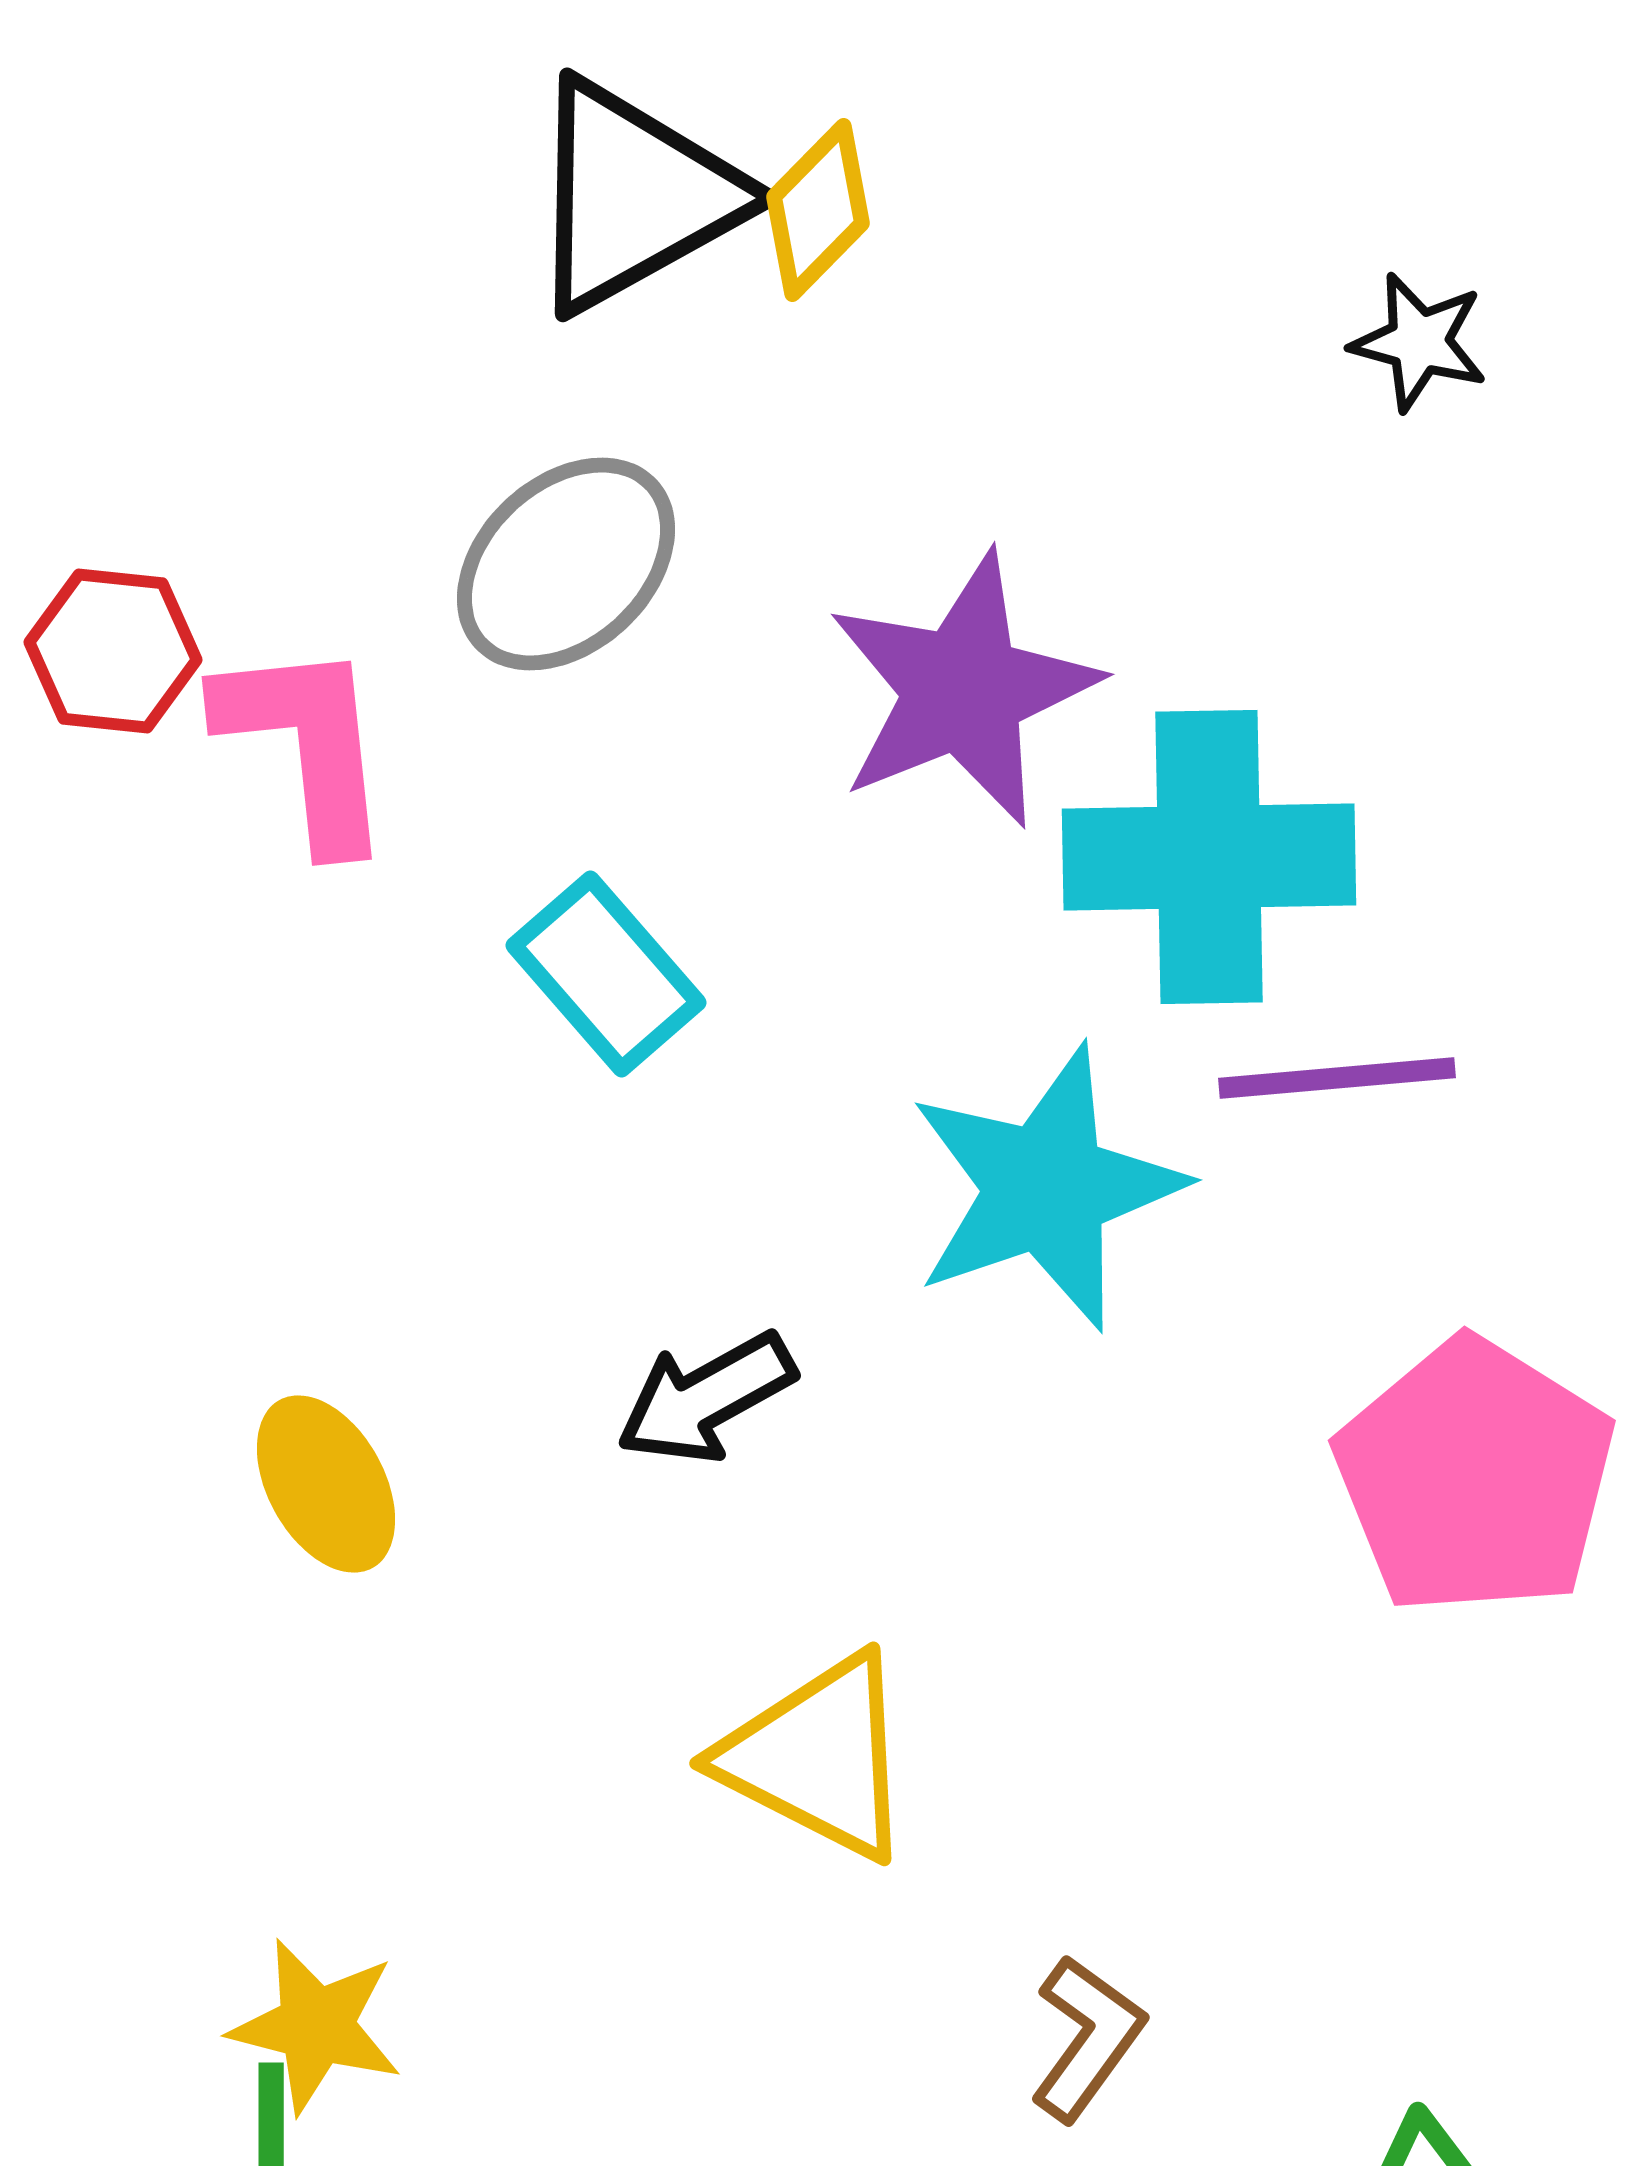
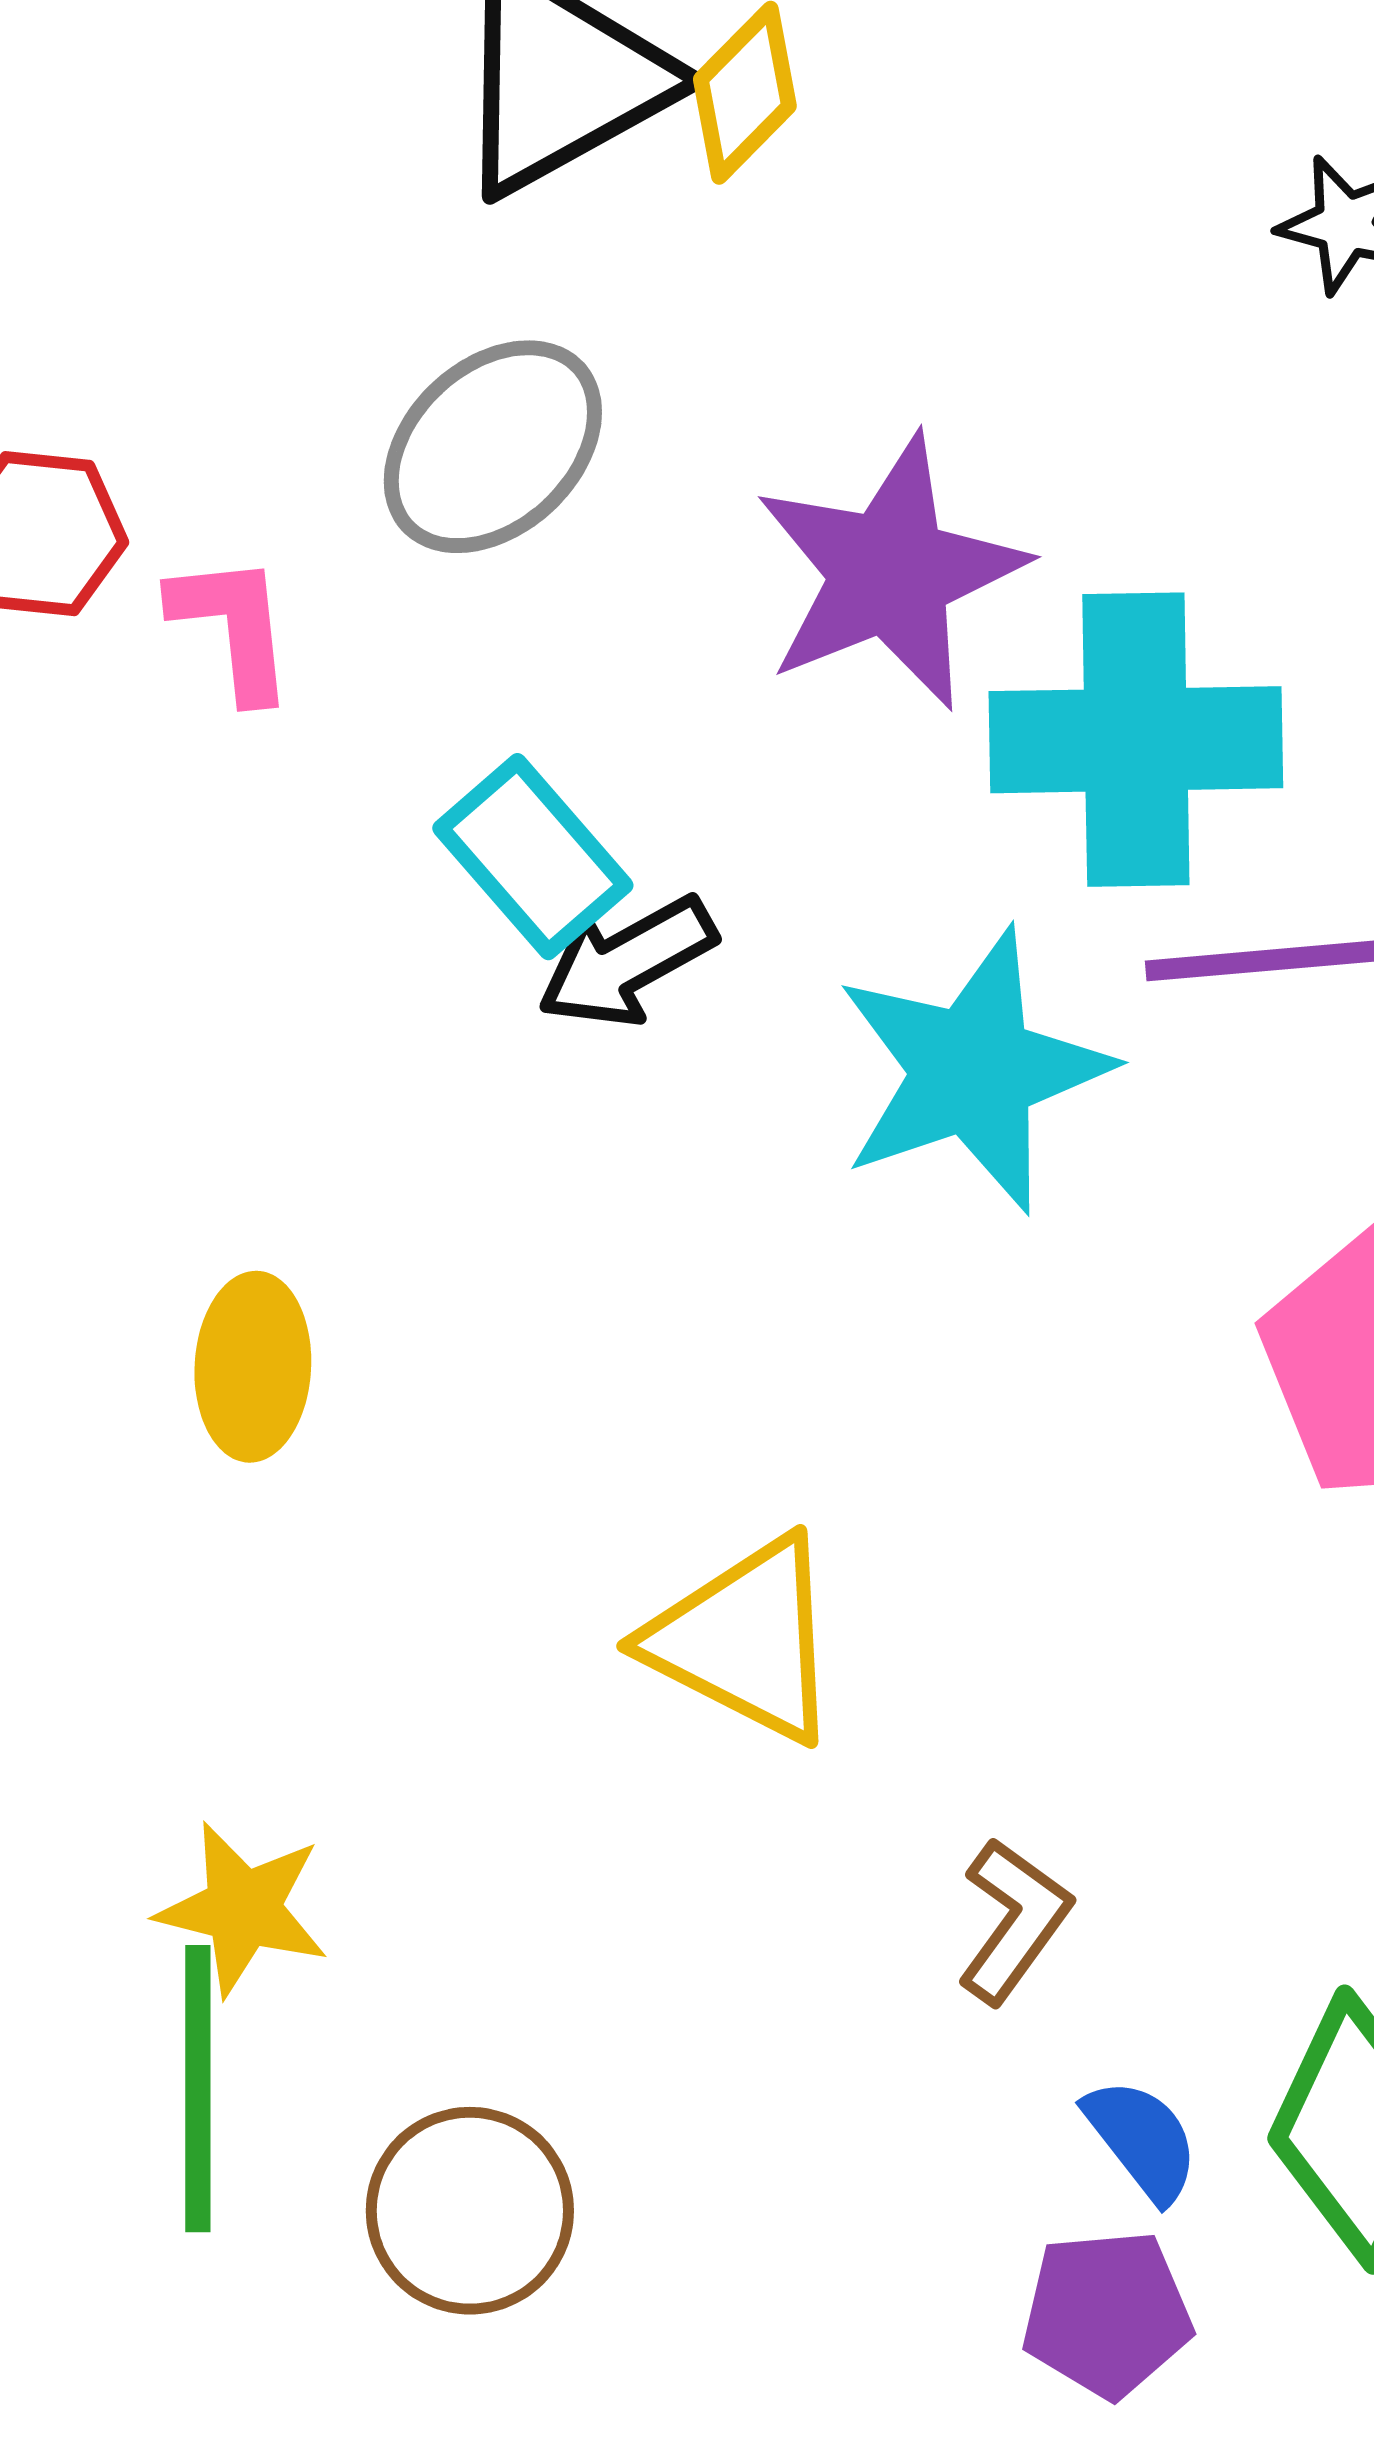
pink L-shape: (306, 744) -> (233, 627), size x0.7
black arrow: (706, 1398) -> (627, 962), moved
yellow ellipse: (326, 1484) -> (253, 1367), turned 32

